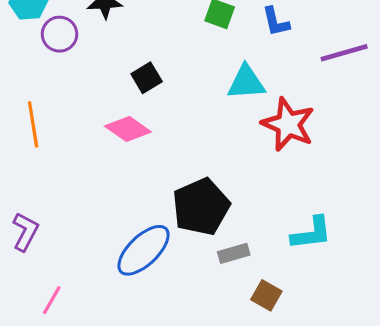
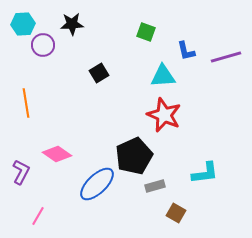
blue L-shape: (276, 22) -> (186, 51), moved
red star: (288, 124) -> (164, 115), moved
pink diamond: (128, 129) -> (57, 154), moved

